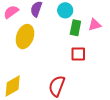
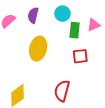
yellow ellipse: (25, 37) -> (38, 49), moved

